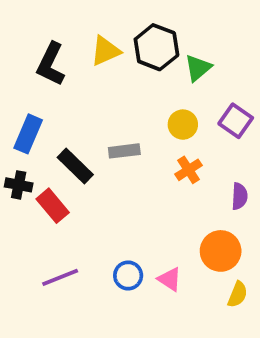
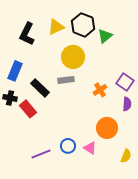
purple square: (236, 121) -> (125, 82), moved
yellow circle: (183, 125) -> (73, 57), moved, size x1.5
orange circle: (221, 251) -> (107, 128), moved
purple line: (60, 277) -> (41, 154), moved

